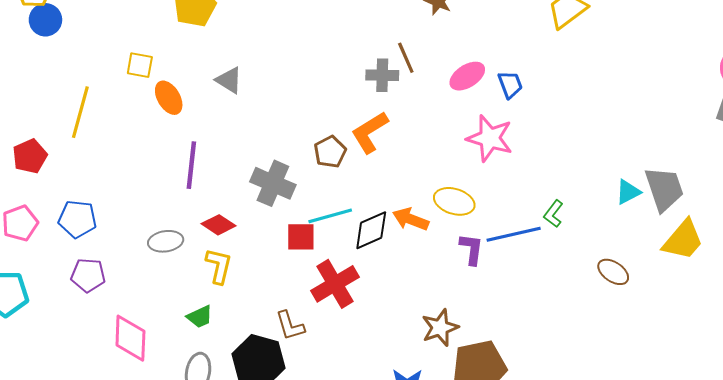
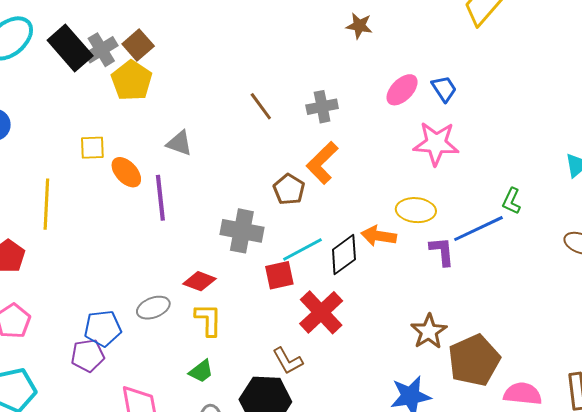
brown line: (406, 58) -> (261, 106), moved
purple line: (191, 165) -> (160, 198), moved
blue pentagon: (77, 219) -> (103, 328), moved

